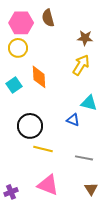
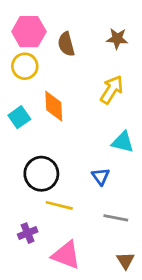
brown semicircle: (48, 18) -> (66, 44), moved
brown star: (85, 38) -> (117, 39), moved
blue triangle: (73, 120) -> (101, 176), moved, turned 32
purple cross: (11, 192) -> (28, 233), moved

